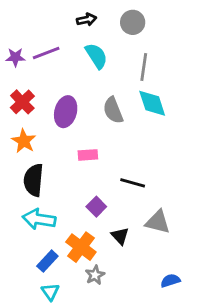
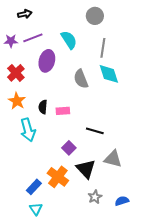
black arrow: (87, 20) -> (25, 14), moved
purple ellipse: (66, 112) -> (47, 61), moved
black semicircle: (34, 180) -> (43, 107), moved, size x0.6
cyan arrow: (39, 219) -> (28, 130), moved, turned -115
black triangle: (120, 236) -> (86, 169), size x1.5
gray star: (95, 275) -> (95, 197), moved

